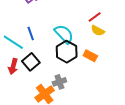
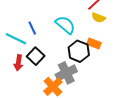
black hexagon: (67, 52) -> (79, 51), moved
gray cross: (59, 82) -> (66, 73), size x1.5

